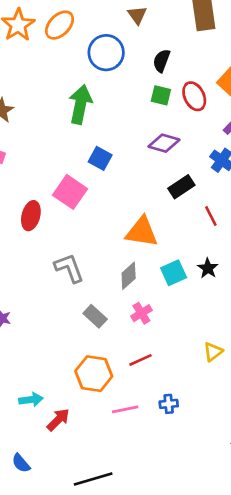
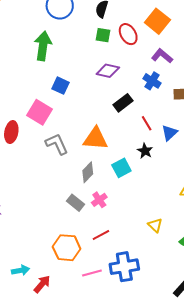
gray L-shape: (69, 268) -> (57, 144), moved
black star: (208, 268) -> (145, 151), moved
gray rectangle: (95, 316) -> (75, 203), moved
yellow triangle: (213, 352) -> (155, 225), turned -35
blue cross: (169, 404) -> (124, 267), size x2.0

